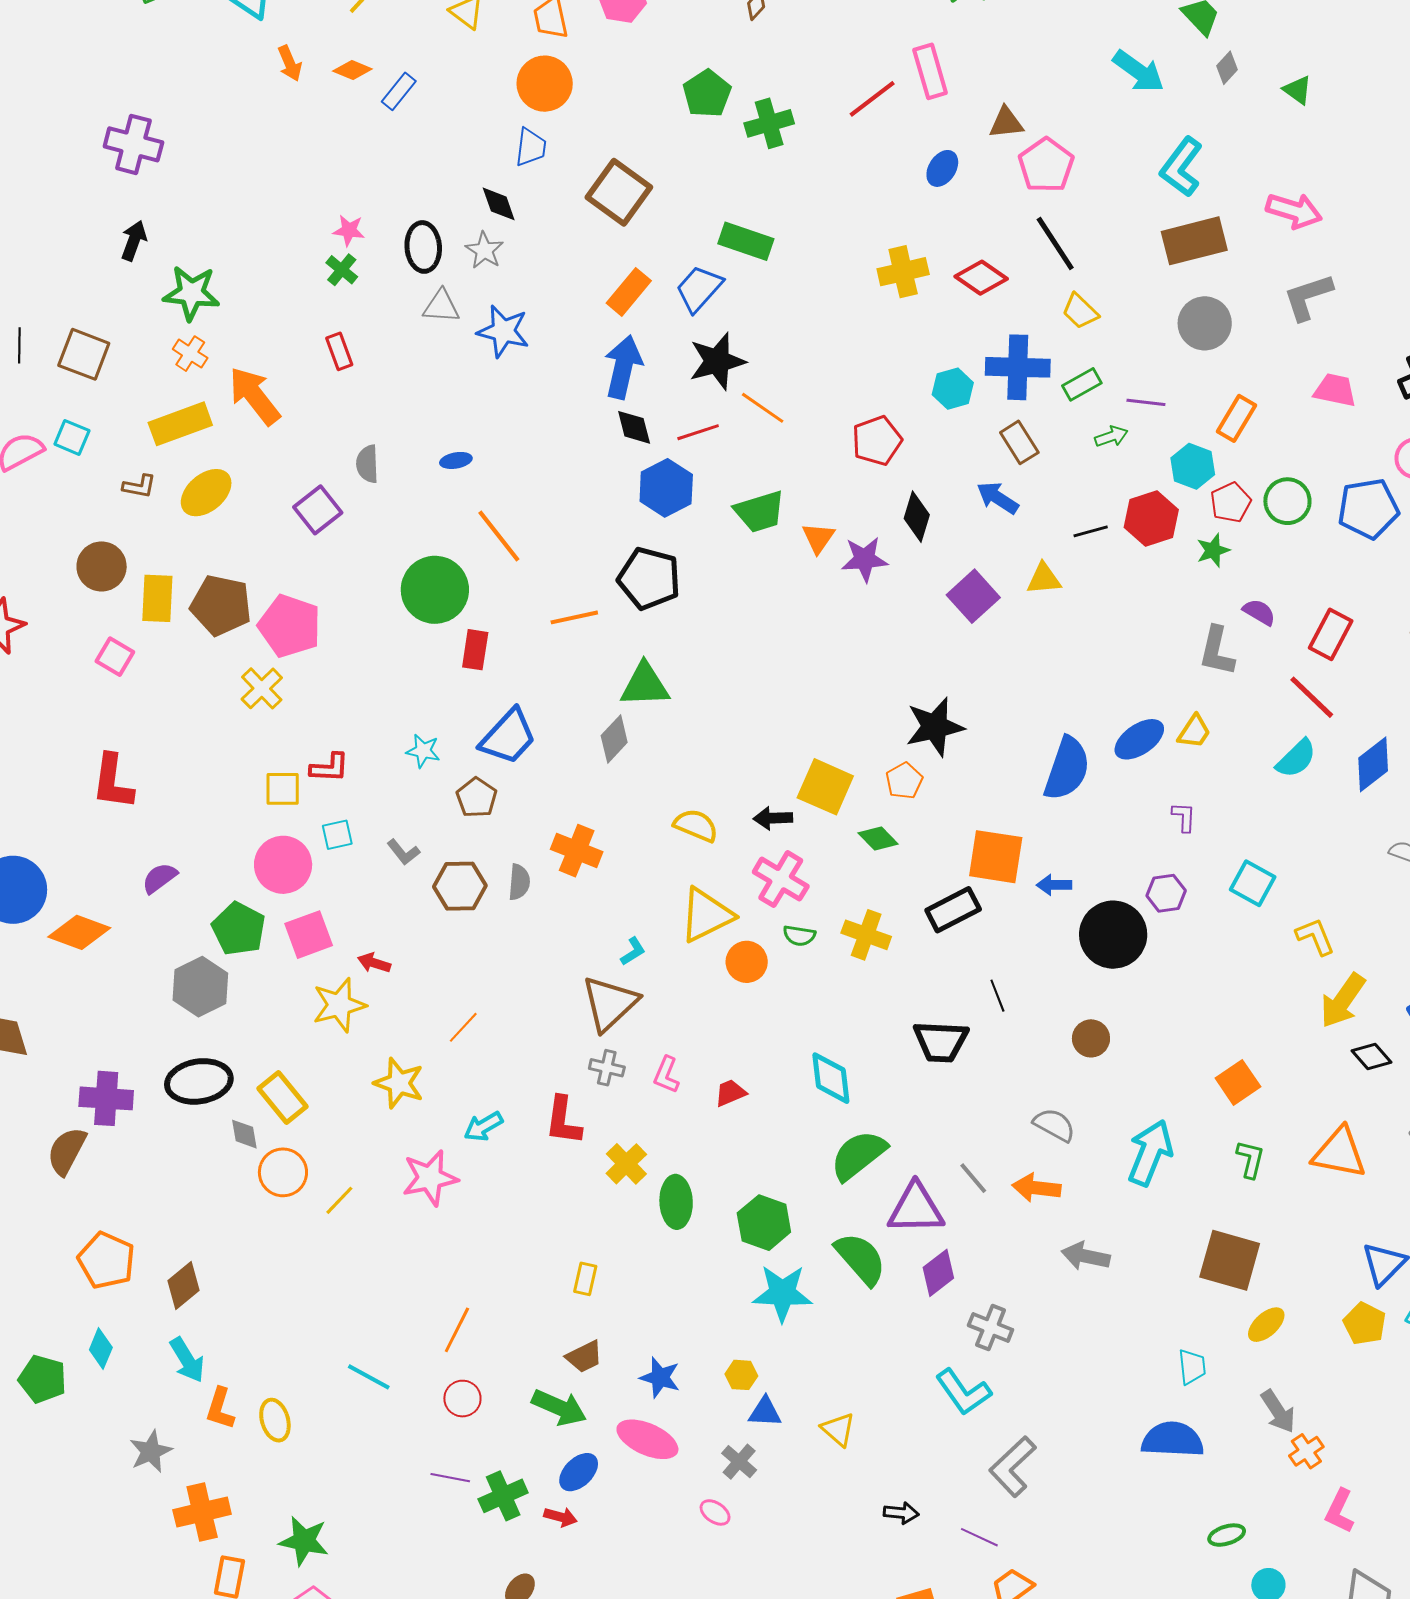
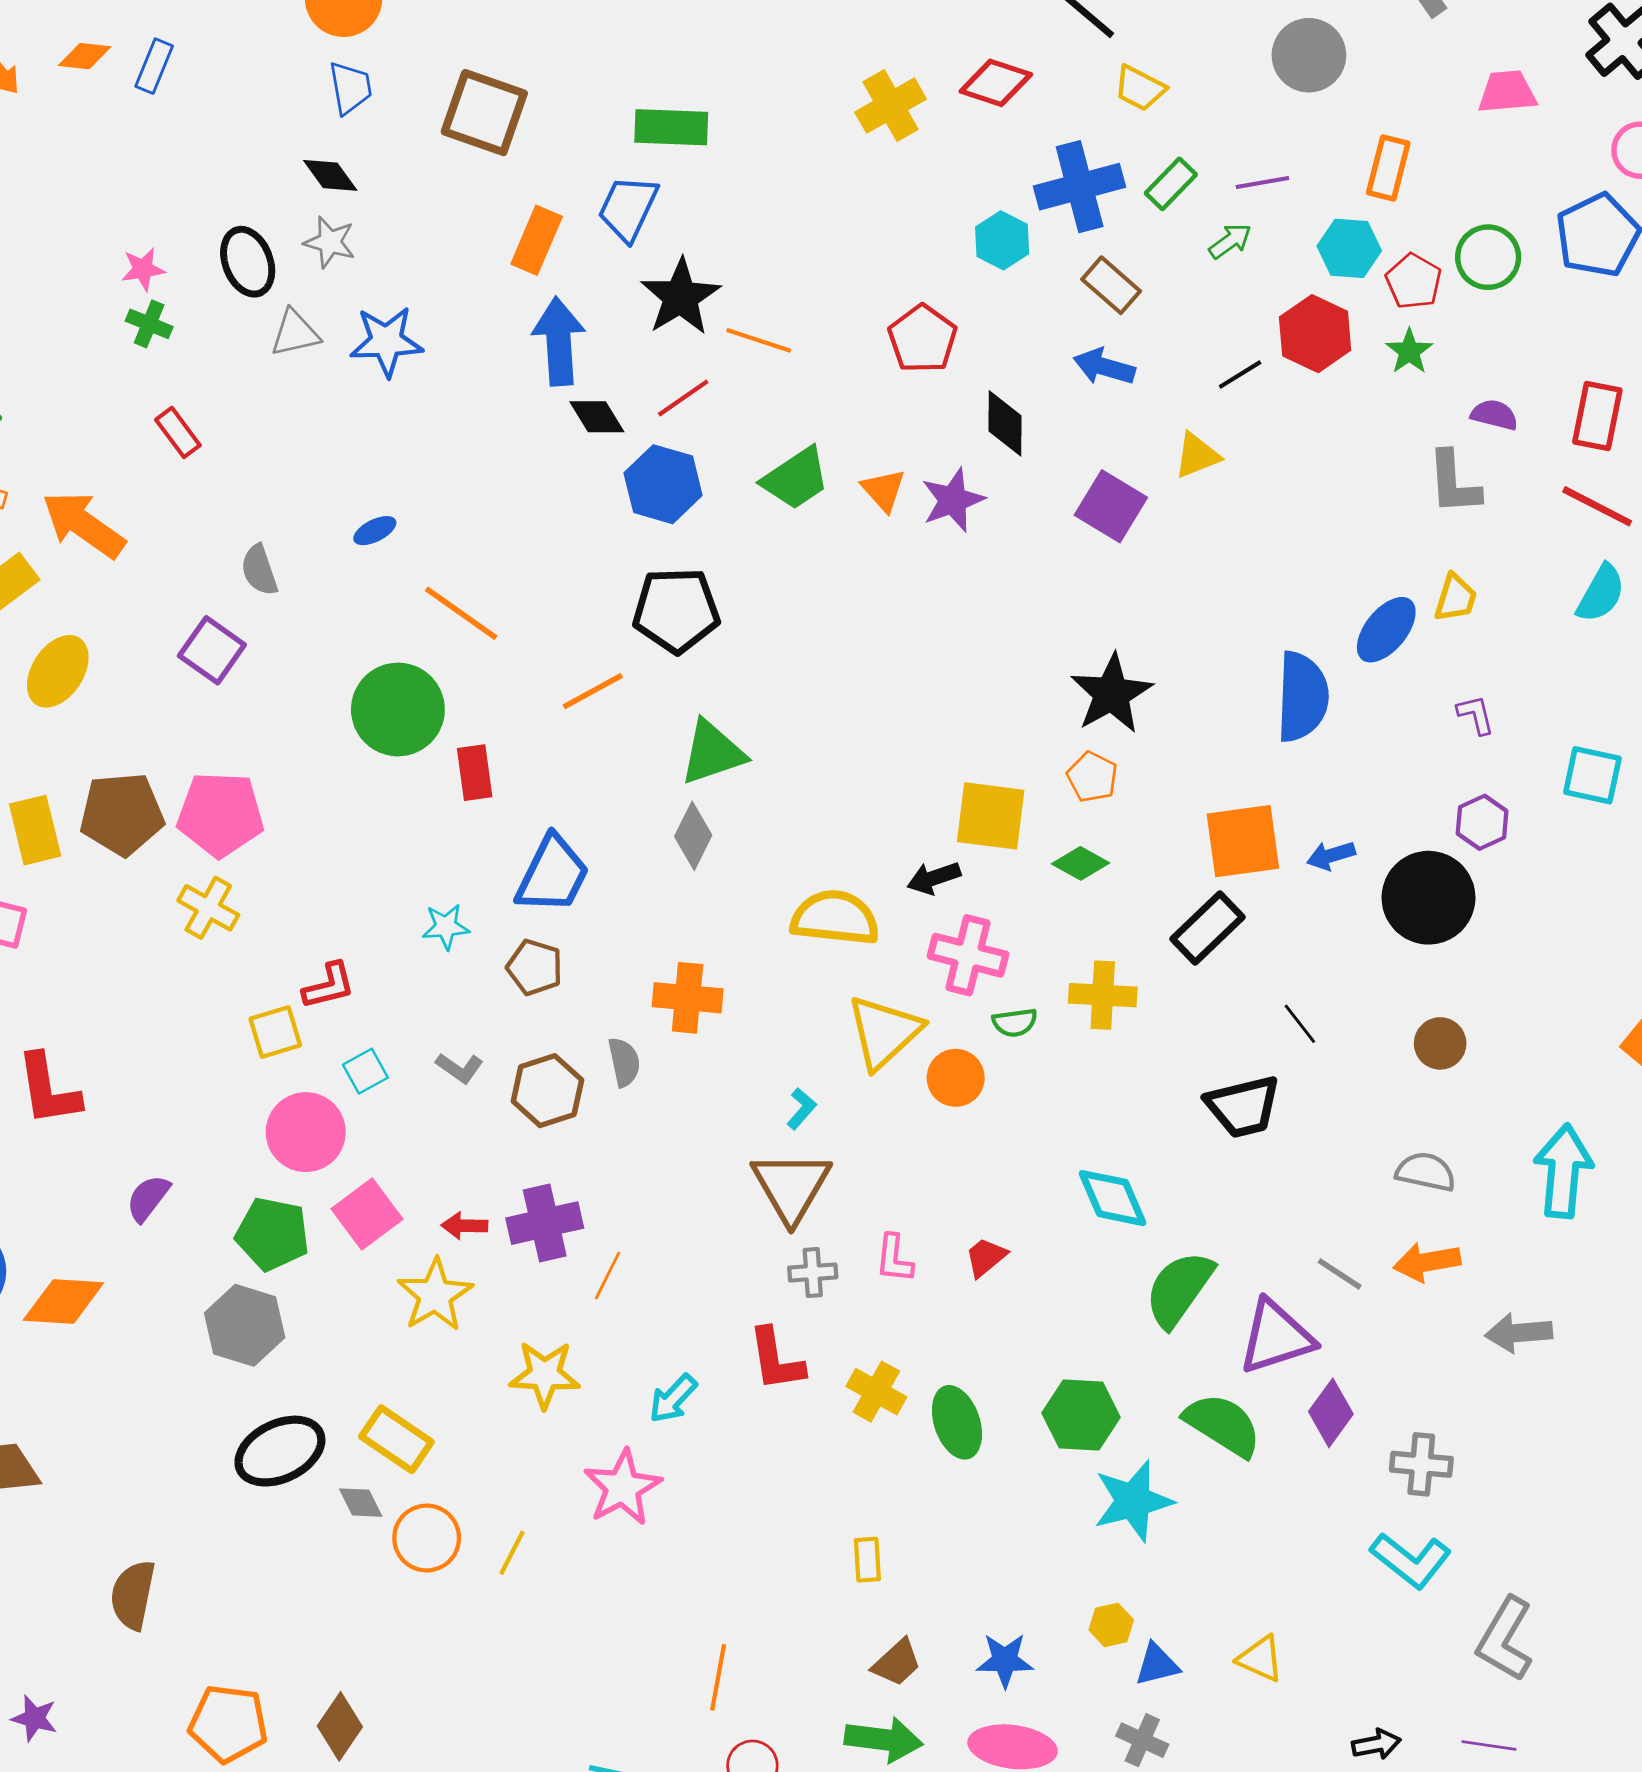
yellow semicircle: (696, 825) -> (835, 918), size x1.4
purple cross: (106, 1098) -> (545, 1223), moved

